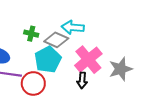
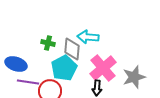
gray diamond: (56, 40) -> (72, 49), turned 70

